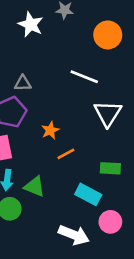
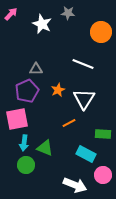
white triangle: (108, 113) -> (84, 99), moved
orange star: (50, 130) -> (58, 90), moved

